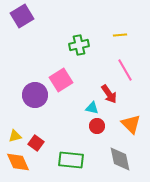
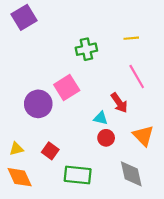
red square: (36, 143) -> (50, 151), moved

